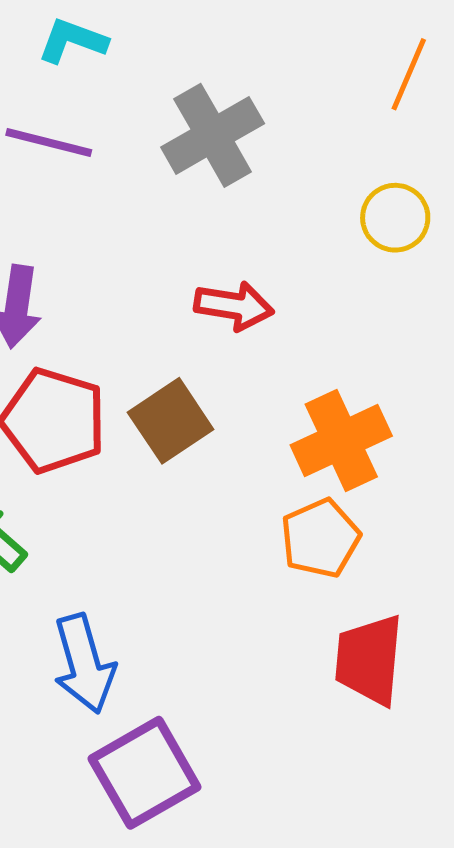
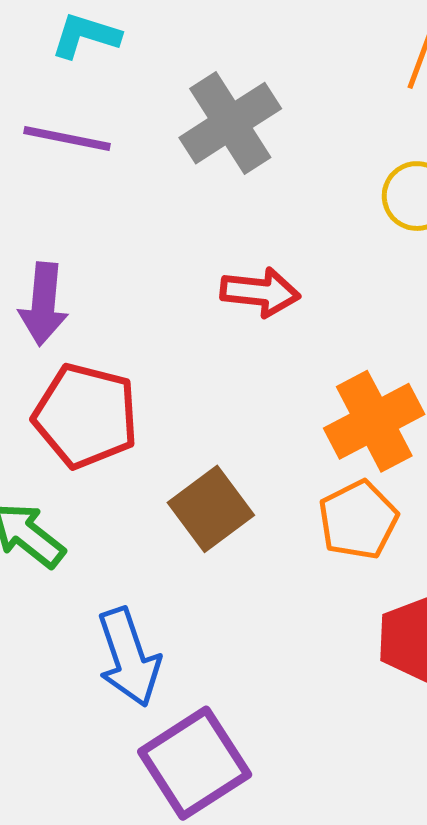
brown square: (171, 421) -> (211, 509), moved

